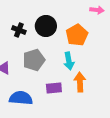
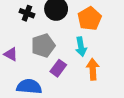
purple rectangle: (54, 88) -> (58, 68), moved, turned -49

